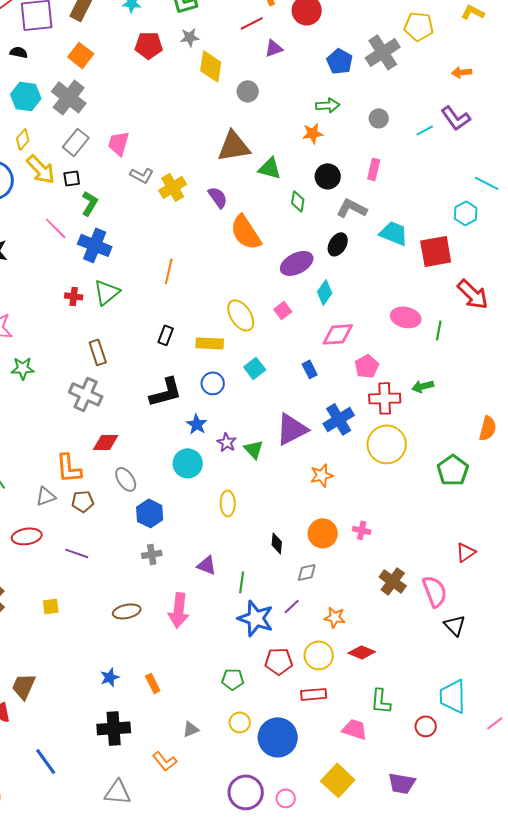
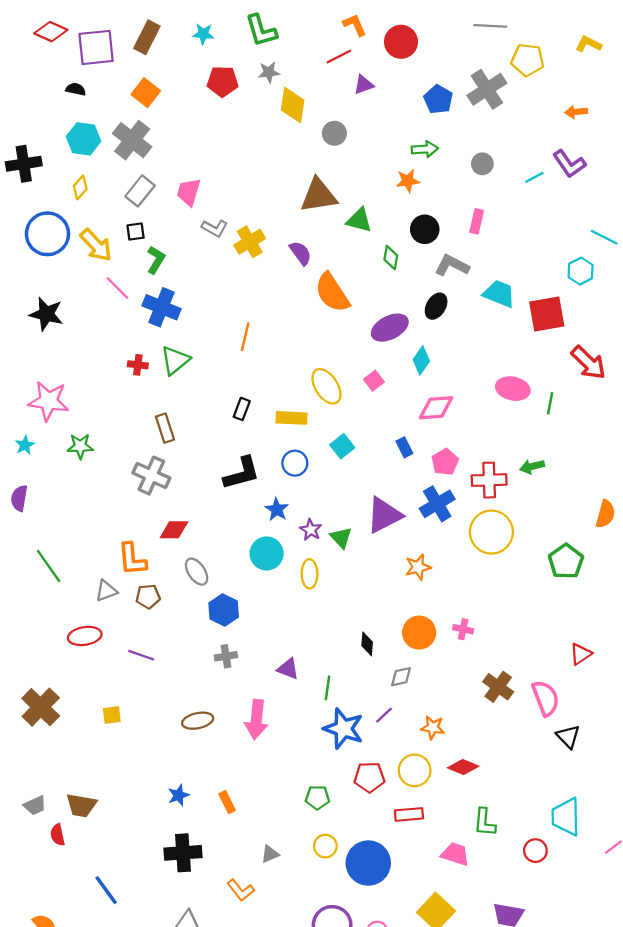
yellow arrow: (41, 169) -> (96, 245), moved
pink pentagon: (367, 366) -> (445, 462), moved
yellow ellipse: (228, 503) -> (310, 574), moved
brown trapezoid: (24, 686) -> (81, 805), turned -104

